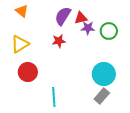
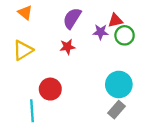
red triangle: (81, 18) -> (115, 21), moved
red circle: (28, 72) -> (50, 89), moved
cyan line: (54, 97) -> (32, 111), moved

